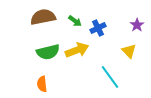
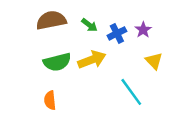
purple star: (137, 25) -> (143, 30), moved

